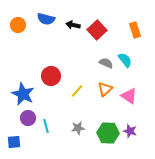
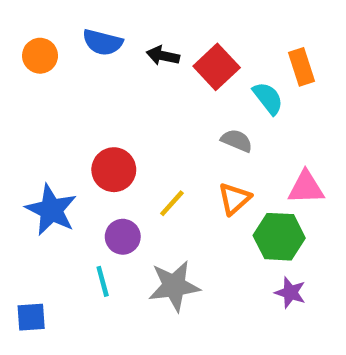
cyan semicircle: (125, 60) -> (268, 98), moved
pink triangle: (129, 96) -> (306, 188), moved, turned -36
purple circle: (28, 118) -> (123, 237), moved
gray star: (78, 128) -> (174, 286), size x1.6
green hexagon: (108, 133) -> (279, 237), moved

